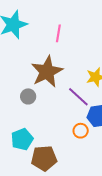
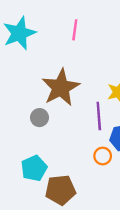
pink line: (58, 33) -> (75, 30), moved
purple line: (78, 97) -> (99, 116), turned 45

